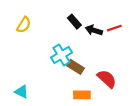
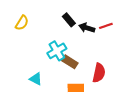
red semicircle: (107, 79) -> (99, 73), turned 60
cyan triangle: (22, 92) -> (36, 79), moved

